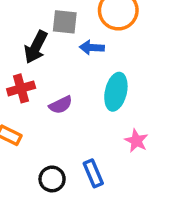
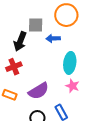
purple semicircle: (61, 105) -> (39, 91), moved, size x1.5
pink star: (136, 141) -> (72, 86), moved

